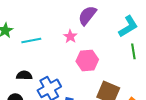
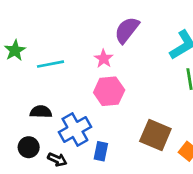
pink hexagon: (87, 60) -> (109, 91), moved

